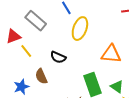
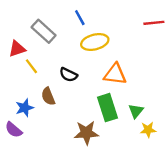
yellow ellipse: (80, 29) -> (95, 42), turned 55
orange triangle: (111, 54) -> (115, 74), moved
green triangle: (117, 87) -> (136, 111), turned 32

